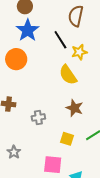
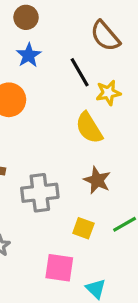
brown semicircle: (76, 16) -> (105, 36), turned -55
blue star: (28, 30) -> (29, 55), size x0.7
gray cross: (38, 117) -> (40, 193), size x1.6

